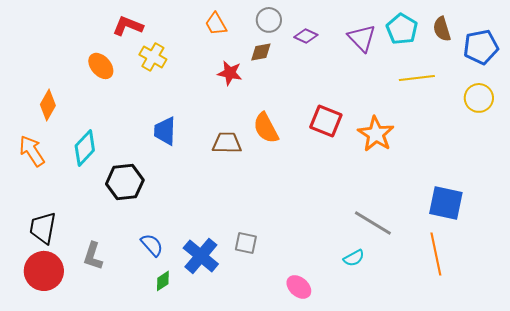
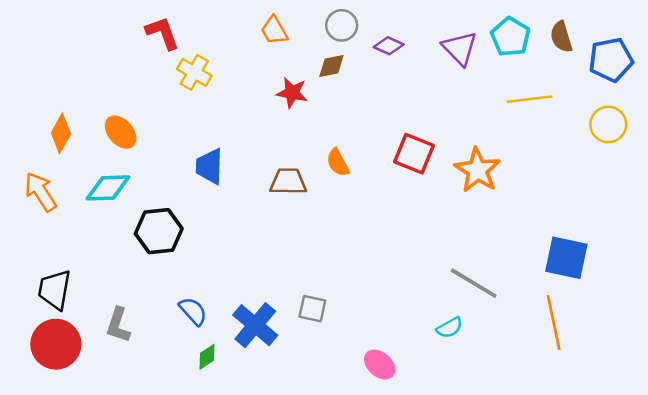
red L-shape: (128, 26) -> (163, 33), turned 48
orange ellipse: (101, 66) -> (121, 132), moved
orange semicircle: (266, 128) -> (338, 163), size x0.7
cyan diamond: (85, 148) -> (108, 188), turned 45

